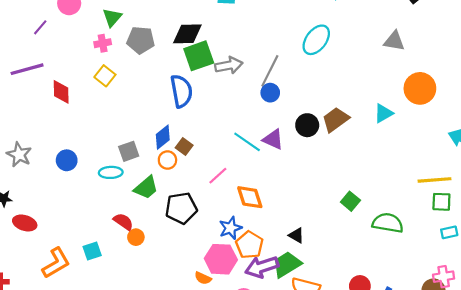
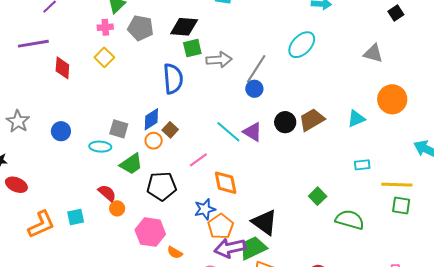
green square: (199, 56) -> (192, 48), size x0.7
gray square: (129, 151) -> (119, 129), turned 30
cyan rectangle: (449, 232) -> (362, 165), moved
black triangle: (296, 235) -> (265, 222), size x1.8
pink hexagon: (221, 259) -> (150, 232), moved

